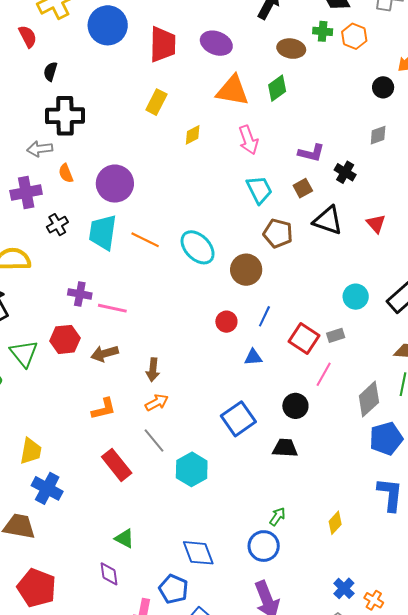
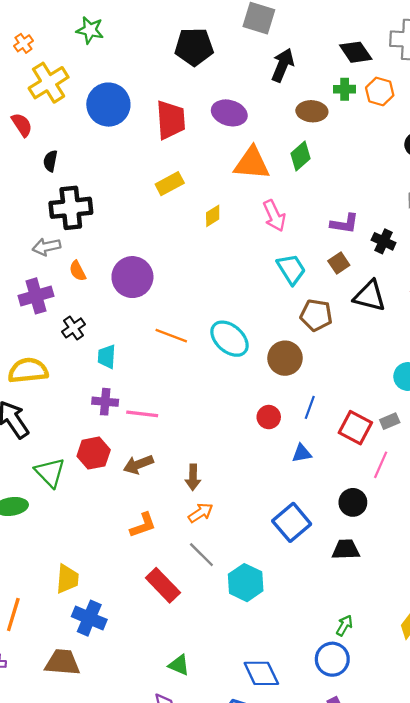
yellow rectangle: (156, 102) -> (170, 184), turned 40
cyan trapezoid: (103, 232) -> (107, 357), moved, size x0.6

